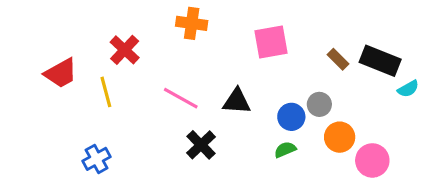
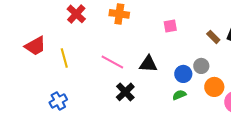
pink square: (271, 42) -> (170, 26), size x0.6
red cross: (125, 50) -> (76, 14), moved

